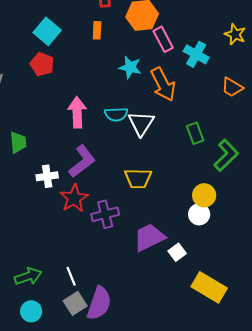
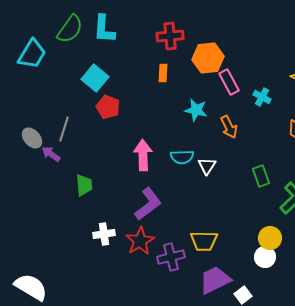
cyan square: (47, 31) -> (95, 78), moved
cyan cross: (196, 54) -> (262, 97), size x0.7
orange arrow: (163, 84) -> (229, 127), size x0.7
white triangle: (141, 123) -> (207, 166), size x0.7
white cross: (47, 176) -> (104, 234), moved
yellow trapezoid: (138, 178) -> (204, 241), moved

